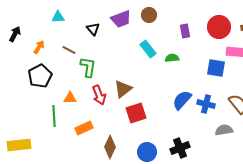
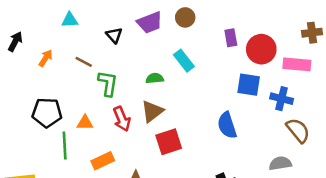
red circle: (219, 27) -> (261, 49), moved
green semicircle: (172, 58) -> (155, 78), moved
blue square: (216, 68) -> (249, 85), moved
black pentagon: (40, 76) -> (47, 113), moved, turned 30
blue semicircle: (182, 100) -> (227, 125), turned -60
blue cross: (206, 104) -> (282, 99), moved

